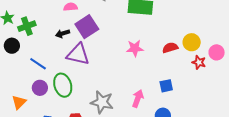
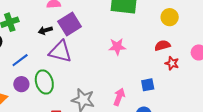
yellow circle: (192, 42) -> (170, 17), moved
red semicircle: (170, 48) -> (162, 45), moved
red star: (199, 62) -> (172, 63), moved
blue line: (38, 64) -> (20, 60), turned -72

